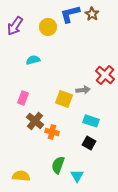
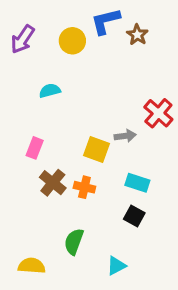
brown star: (92, 14) -> (137, 35), moved
orange cross: (52, 132) -> (84, 187), moved
green semicircle: (58, 165) -> (74, 242), moved
cyan triangle: (77, 176) -> (116, 266), turned 32

